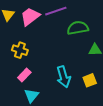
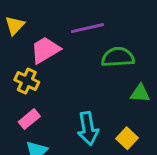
pink trapezoid: (30, 17) -> (45, 50), moved
yellow square: (90, 80) -> (127, 138), turned -32

